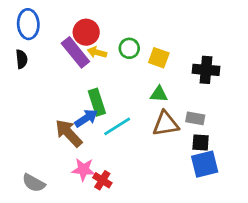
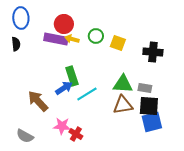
purple rectangle: (75, 52) -> (56, 39), turned -40
green triangle: (159, 94) -> (123, 84), moved, size x1.5
brown triangle: (166, 124) -> (123, 105), moved
brown arrow: (69, 133) -> (38, 101), moved
black square: (201, 143) -> (149, 106), size x1.5

